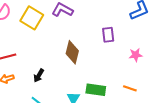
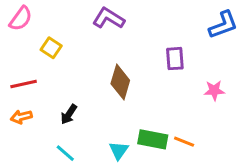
yellow square: (32, 18) -> (51, 48), moved, size x0.6
orange line: (130, 88) -> (184, 142), moved

